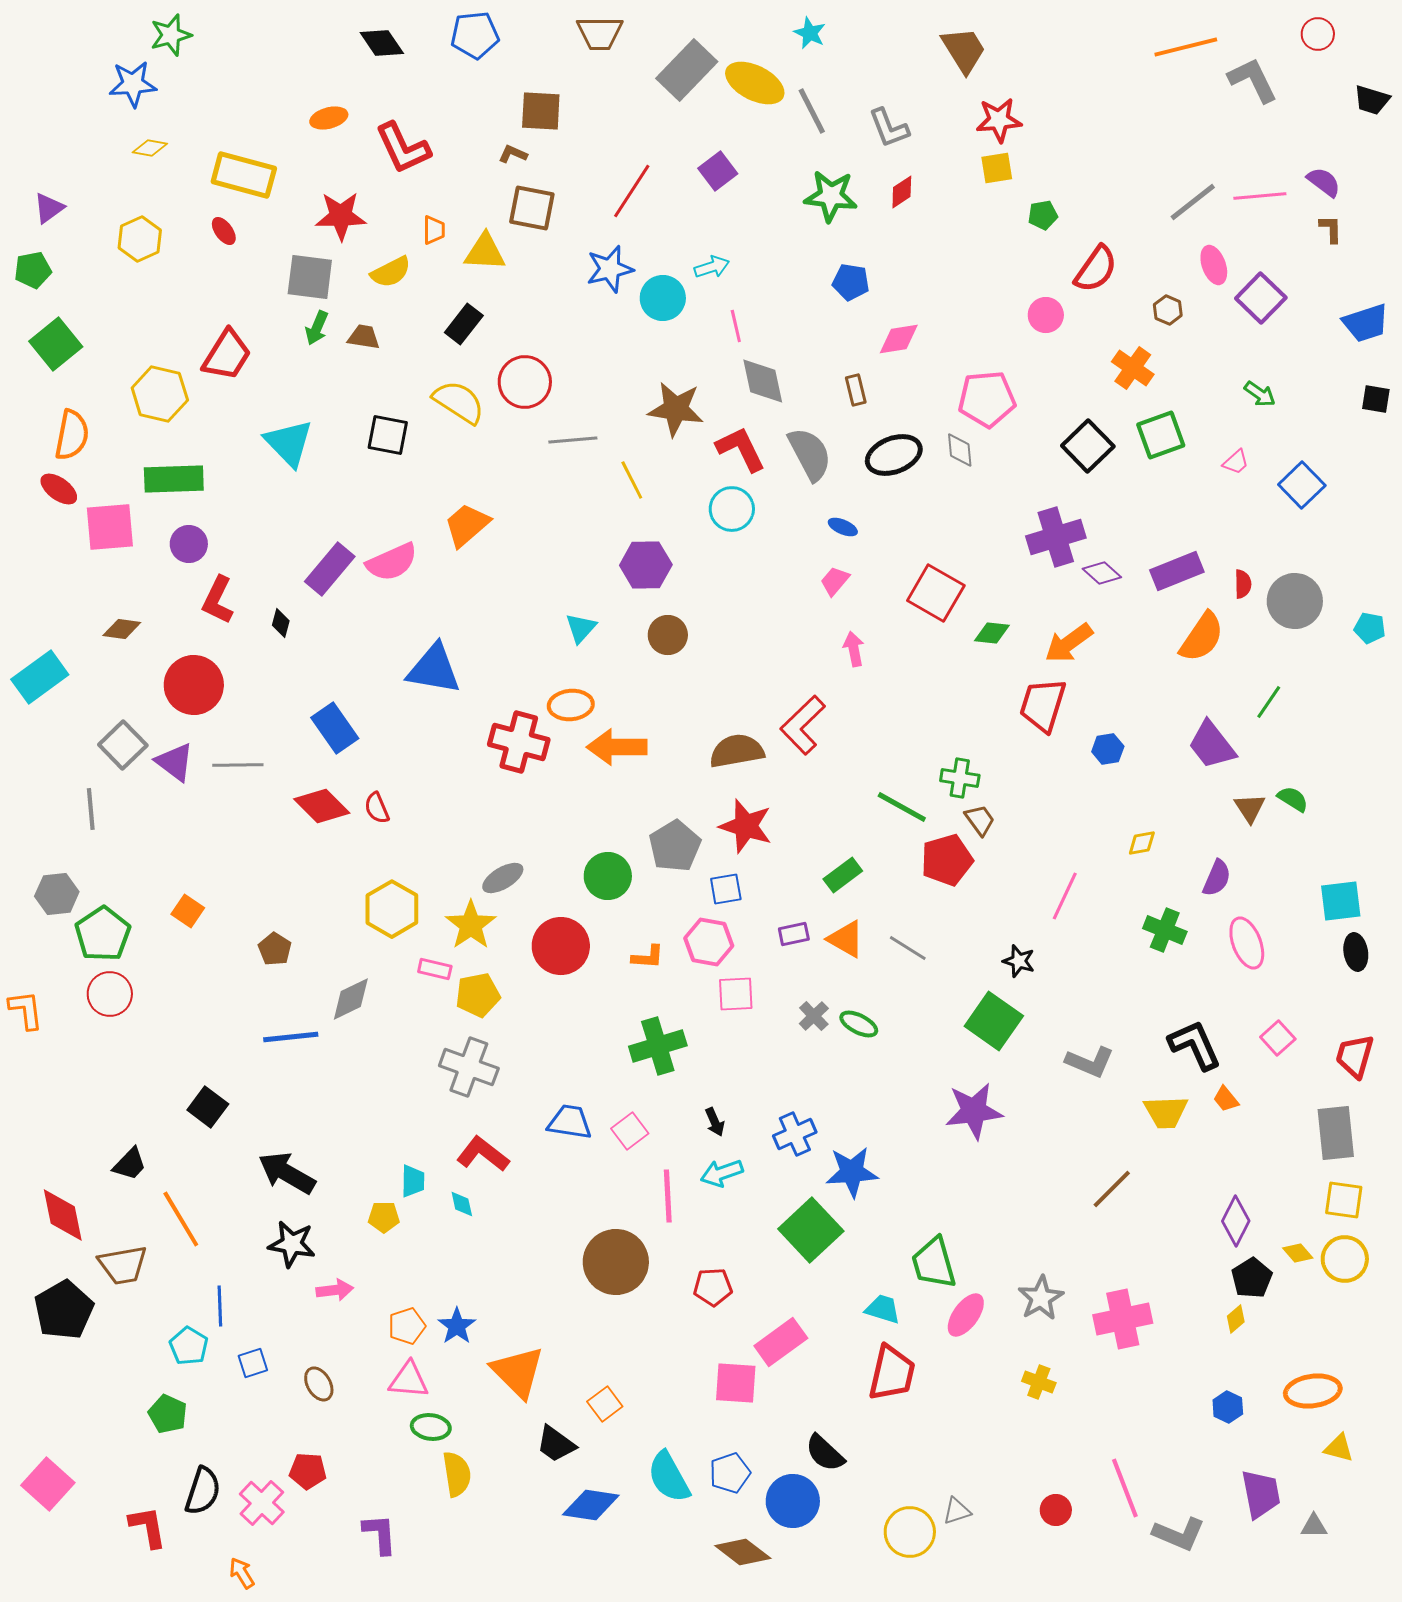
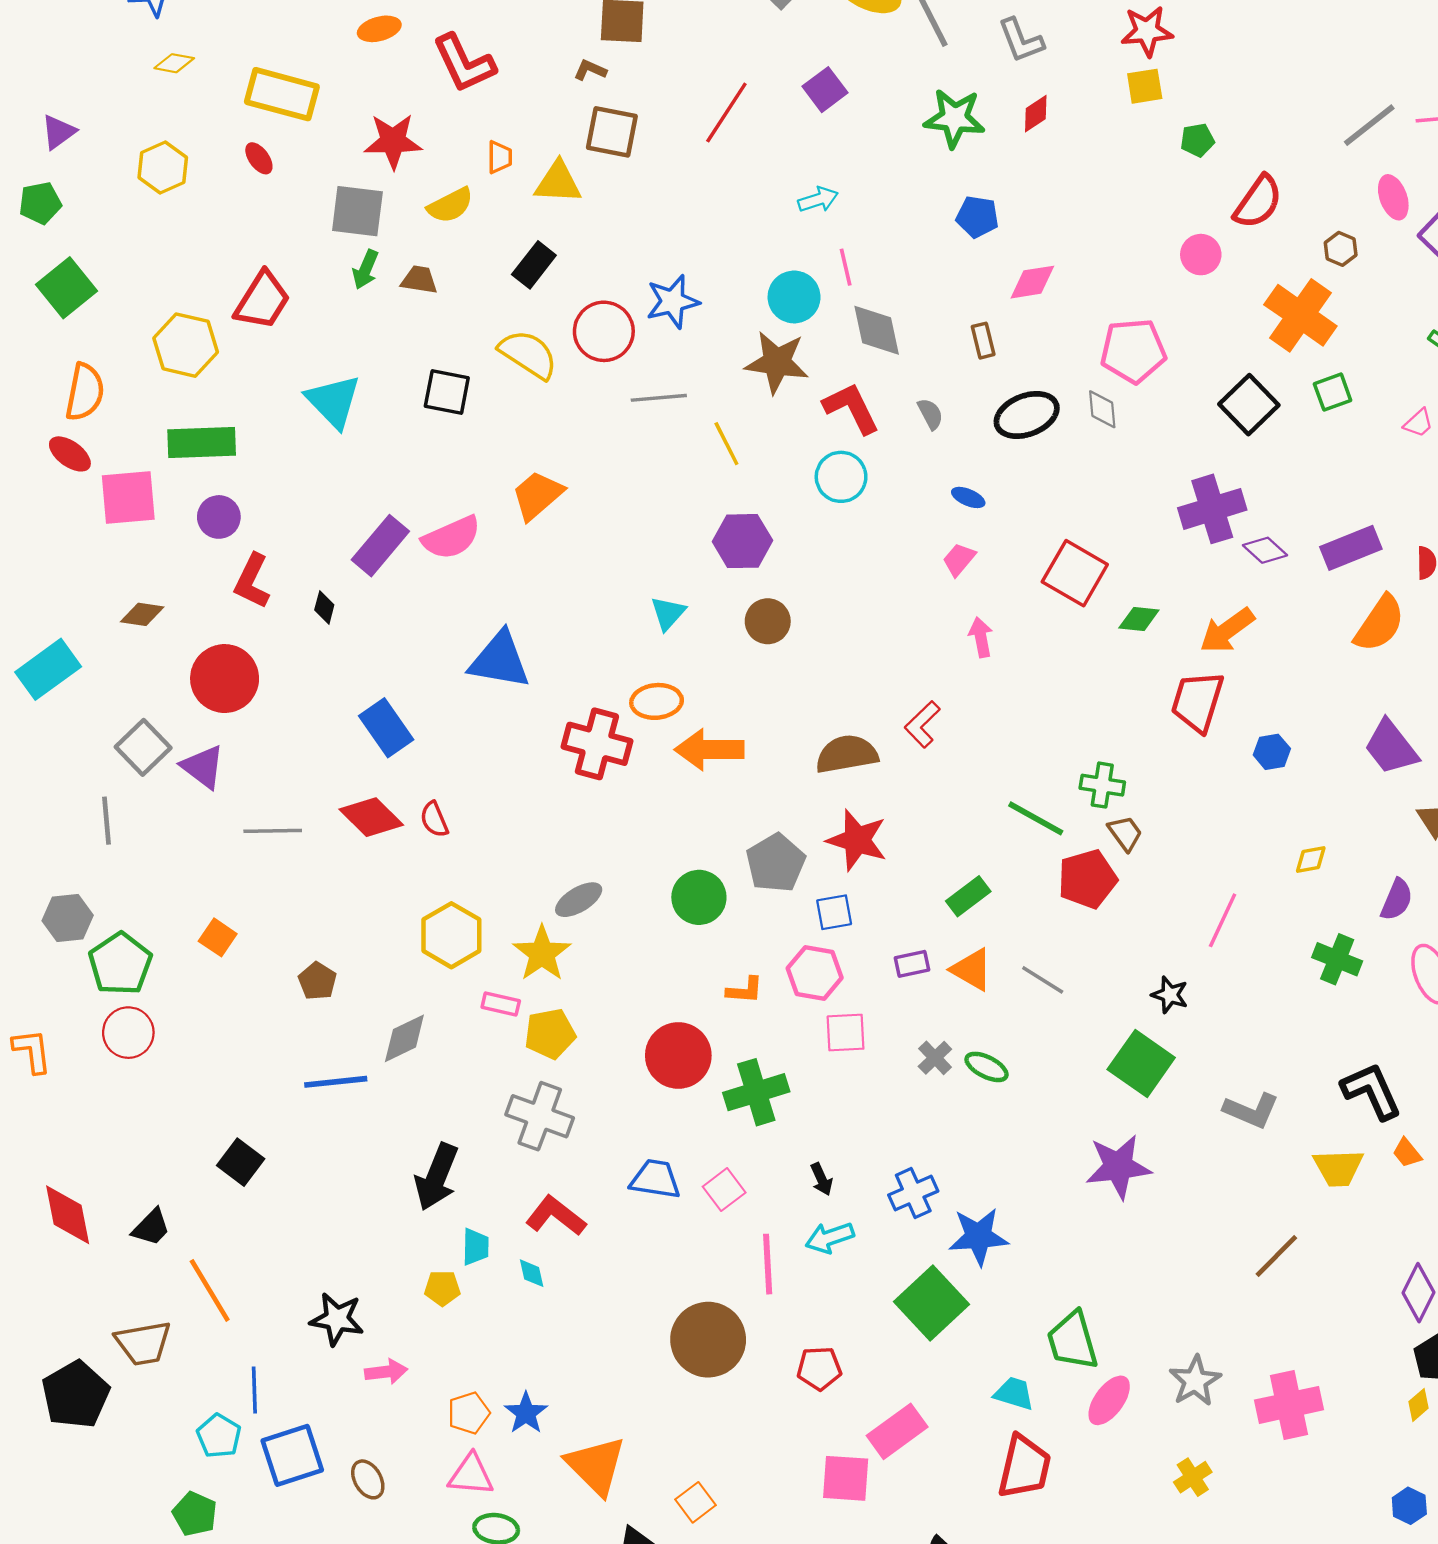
blue star: (610, 269) -> (673, 302), moved
cyan circle: (663, 298) -> (794, 297), moved
orange cross: (1133, 368) -> (1300, 315), size x1.5
green square: (1161, 435) -> (1333, 392), size x0.7
gray semicircle: (810, 454) -> (930, 414), size x0.5
red L-shape: (803, 725) -> (922, 724), size x0.7
gray line: (238, 765) -> (273, 831), moved
red circle: (561, 946) -> (678, 1055), moved
black arrow: (287, 1173) -> (437, 1177), moved, turned -98
red diamond: (63, 1215) -> (68, 1215), moved
blue square: (253, 1363) -> (292, 1455), size x1.8
yellow cross: (1039, 1382) -> (1193, 1477), turned 36

